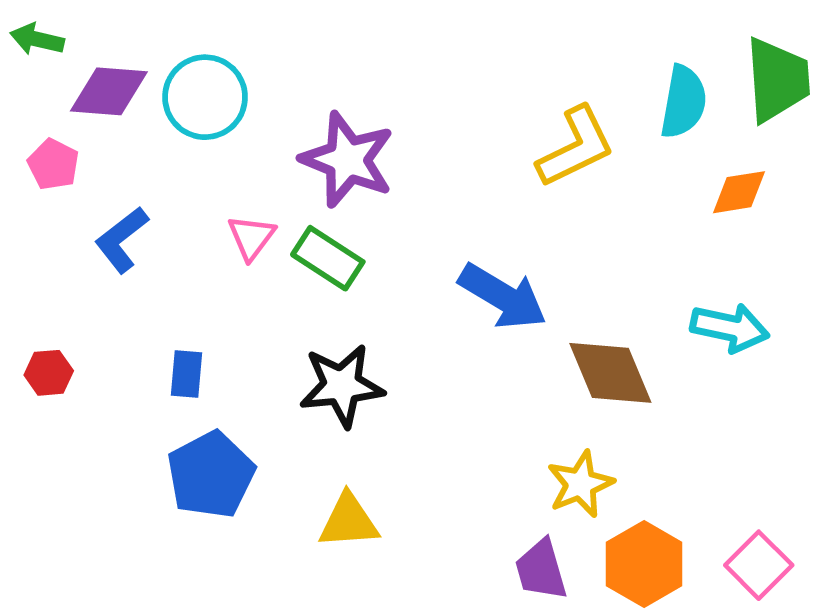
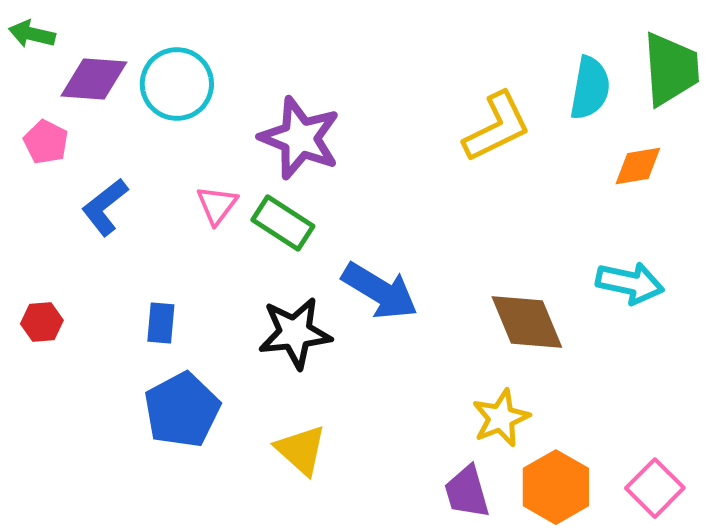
blue arrow: (503, 296) -> (380, 291), moved
yellow triangle: (349, 521) -> (301, 450), turned 46

